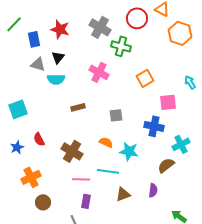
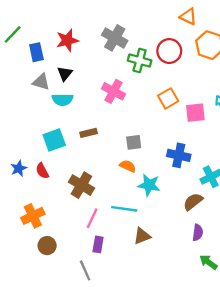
red circle: (137, 18) -> (169, 51), moved
red star: (60, 29) -> (67, 40), turned -30
pink square: (168, 102) -> (195, 113), moved
cyan square: (18, 109) -> (54, 140), moved
orange semicircle: (106, 142) -> (128, 166), moved
blue star: (17, 147) -> (19, 168), moved
pink line: (81, 179) -> (92, 218), turned -66
purple semicircle: (153, 190) -> (198, 233), moved

